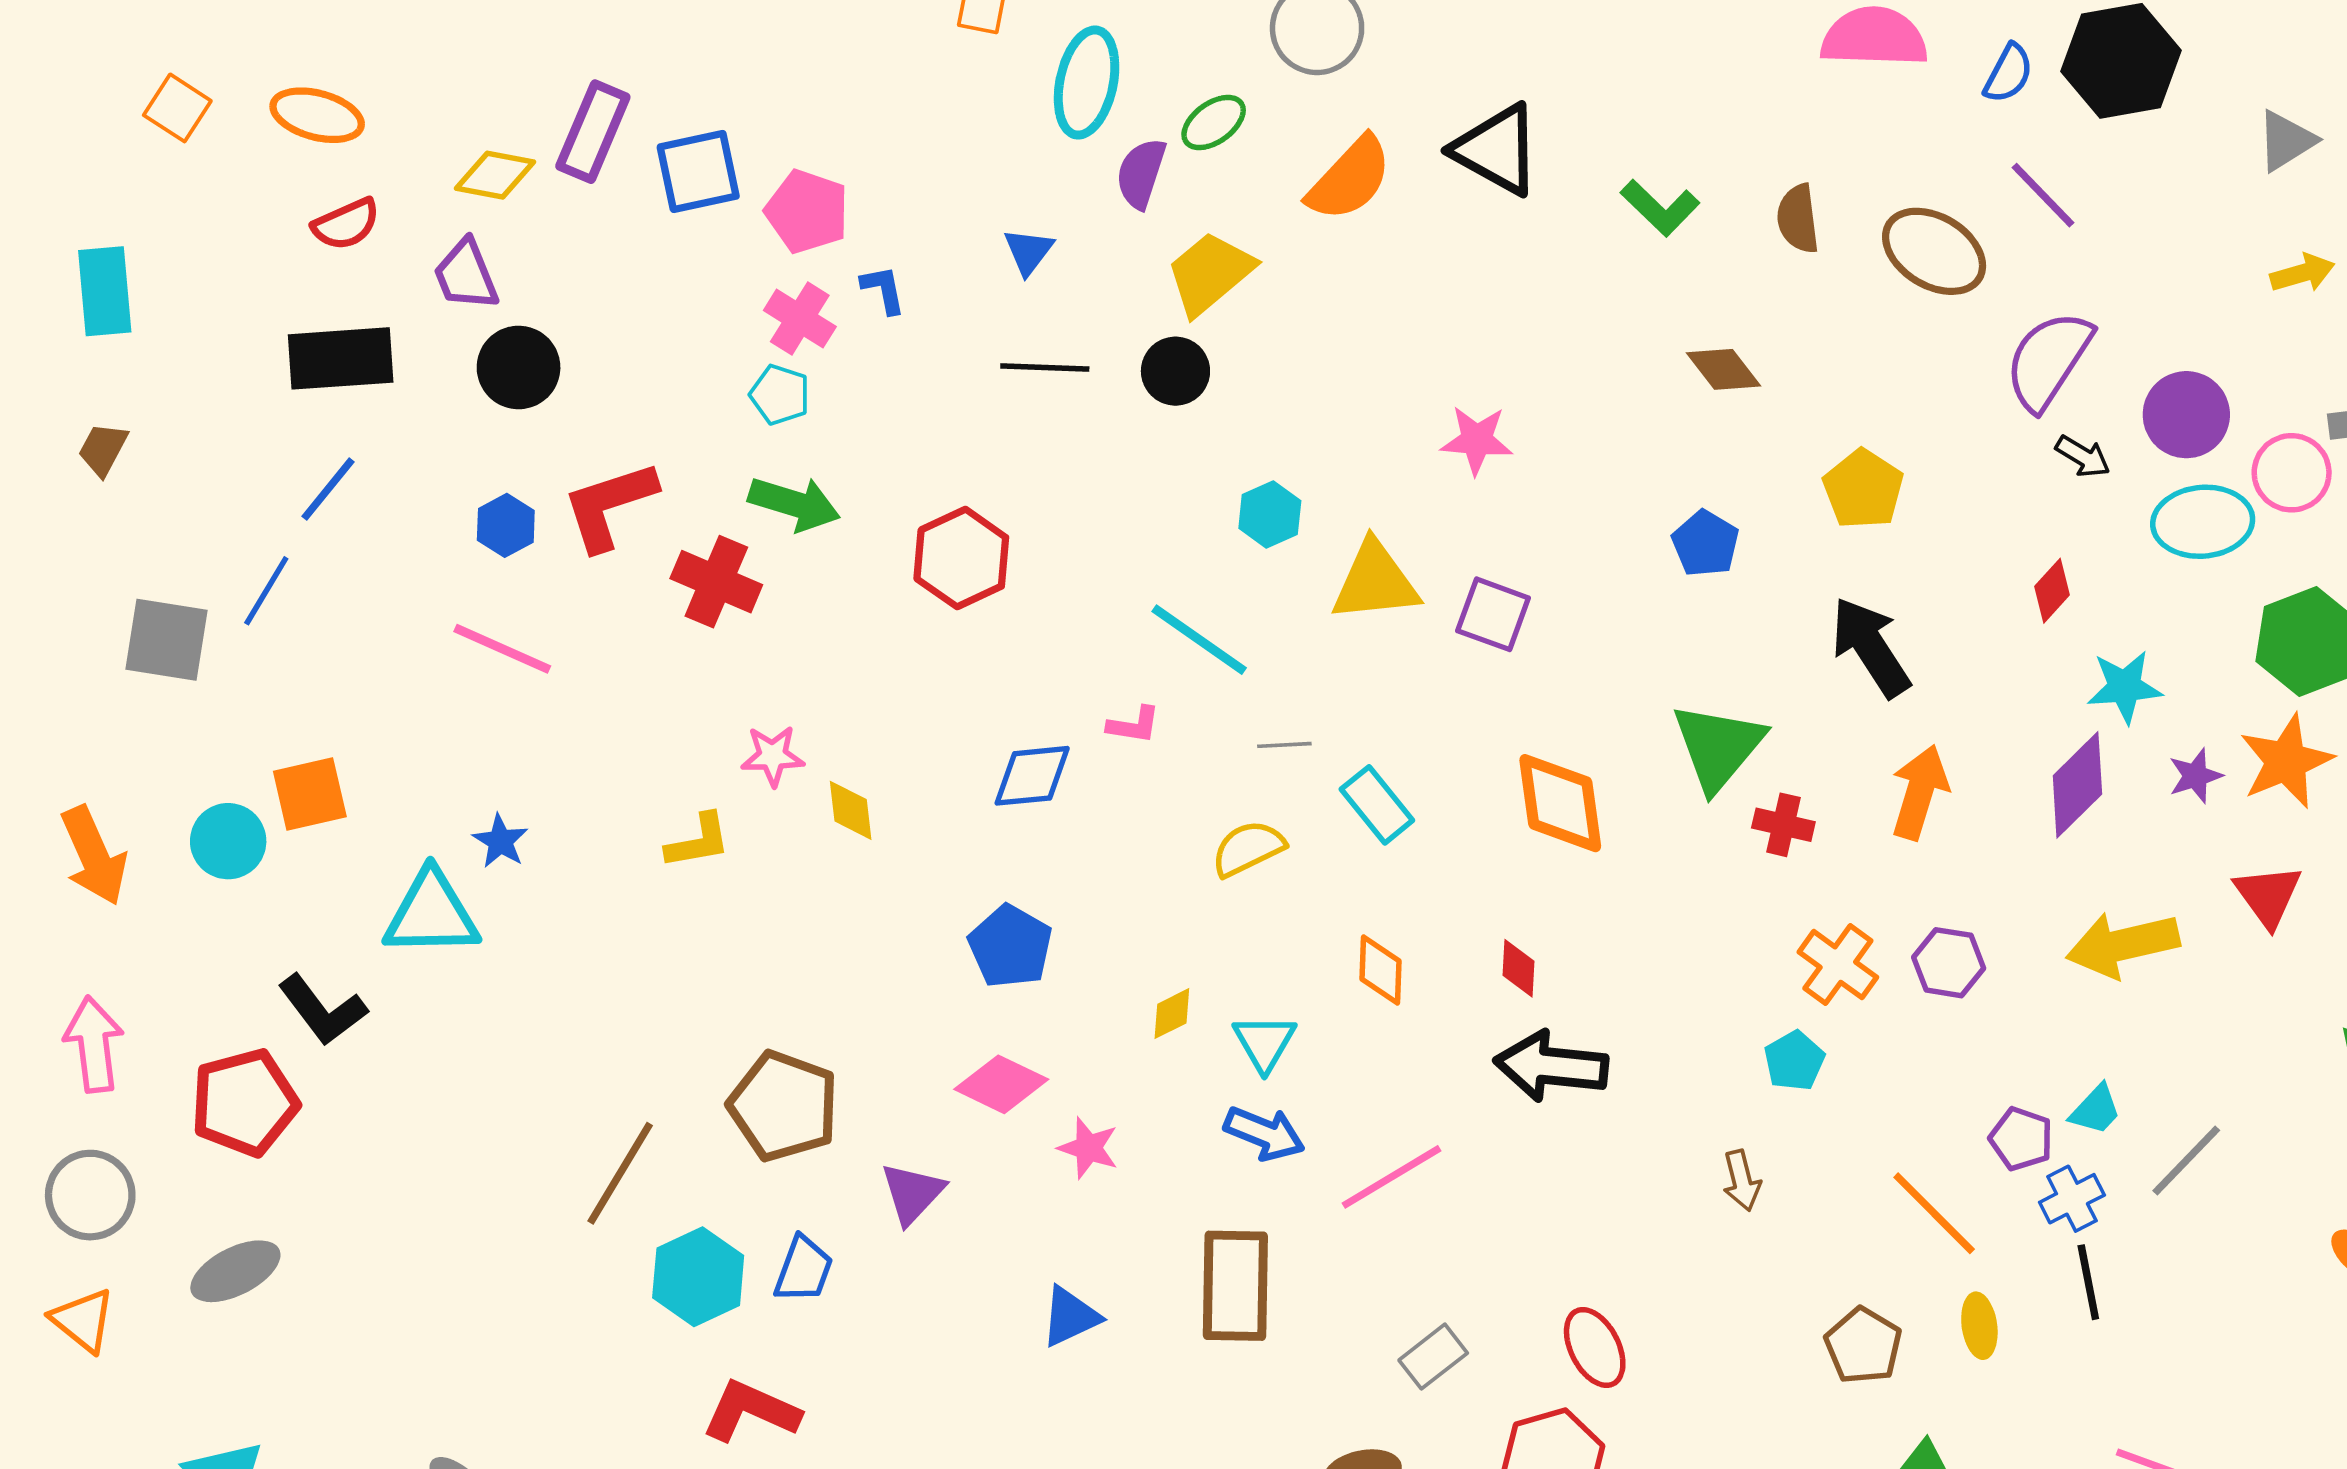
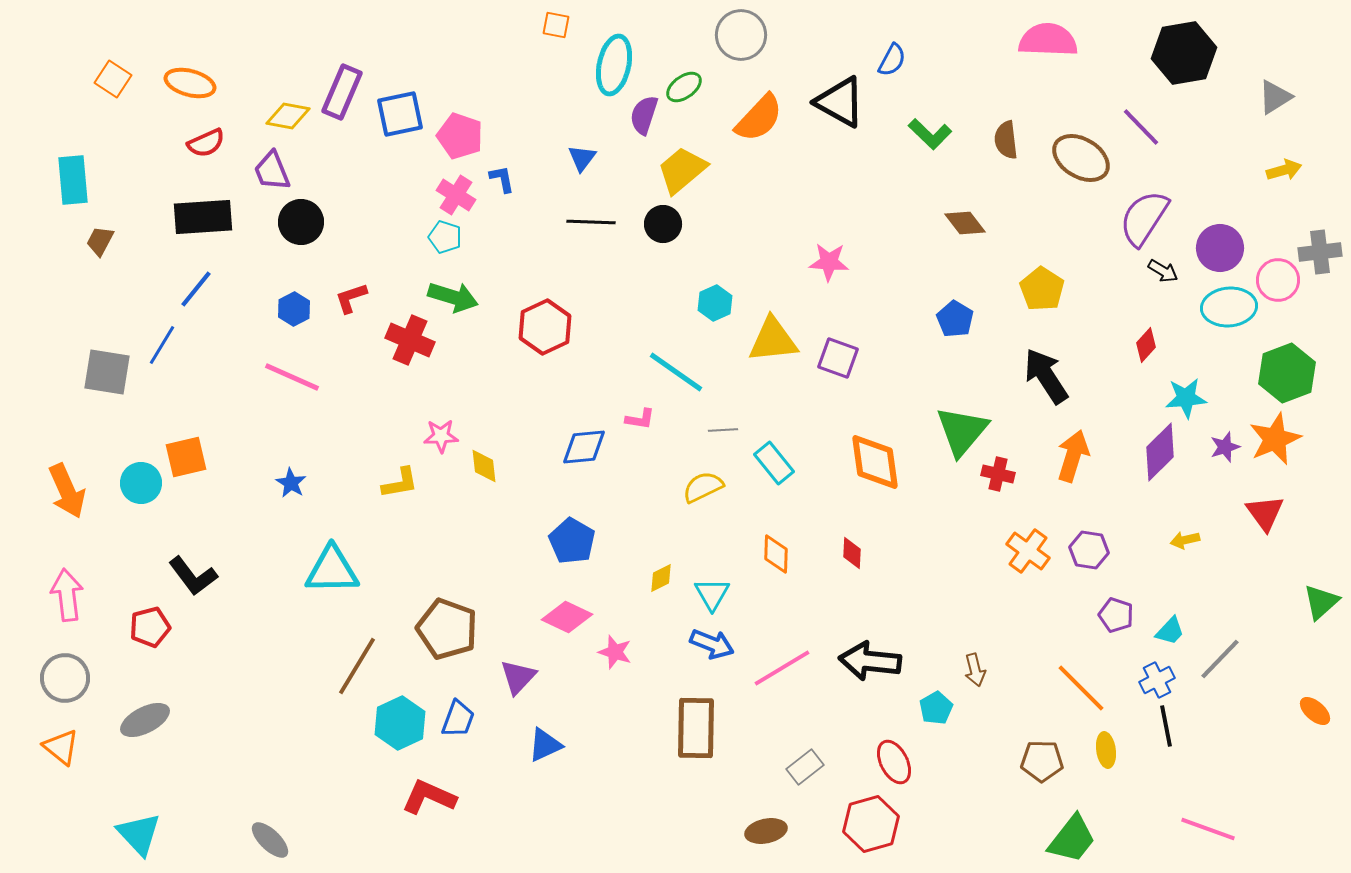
blue semicircle: (2008, 73) -> (892, 60), moved
brown trapezoid: (103, 449) -> (100, 241), moved
red L-shape: (609, 505) -> (351, 298), size x0.6
cyan triangle: (431, 914) -> (332, 570), moved
yellow arrow: (2123, 945) -> (1185, 540), size x0.5
cyan pentagon: (1794, 1061) -> (936, 708), moved
black arrow: (1551, 1066) -> (870, 661), moved
red pentagon: (244, 1102) -> (150, 627), size x0.7
purple pentagon: (2021, 1139) -> (1116, 615), moved
blue triangle: (1070, 1317) -> (545, 745), moved
brown pentagon: (1863, 1346) -> (1042, 761), turned -30

